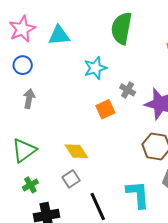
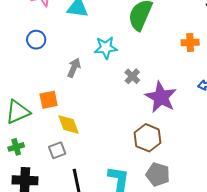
blue circle: (23, 65) -> (36, 40), moved
gray arrow: (29, 99) -> (74, 68), moved
orange square: (105, 109) -> (49, 100), moved

